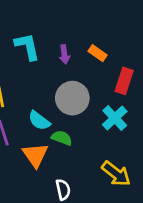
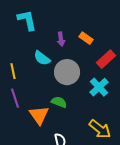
cyan L-shape: (27, 46) -> (27, 20), moved
red rectangle: (124, 81) -> (106, 59), turned 30
cyan semicircle: (39, 121) -> (42, 58), moved

